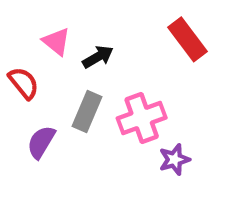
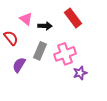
red rectangle: (188, 39) -> (73, 18), moved
black arrow: (98, 57) -> (45, 26), turned 32

